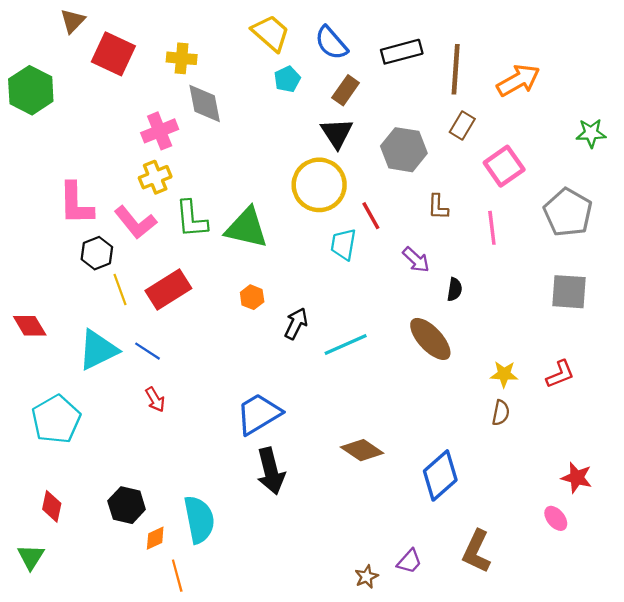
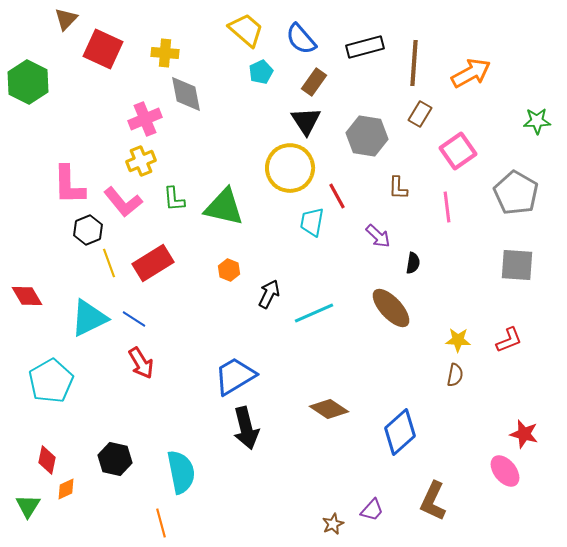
green L-shape: (191, 219) -> (174, 199), size x0.7
red arrow: (155, 400) -> (141, 363), size x1.4
pink ellipse: (556, 518) -> (505, 471), size x1.4
orange diamond: (155, 538) -> (66, 489), moved

